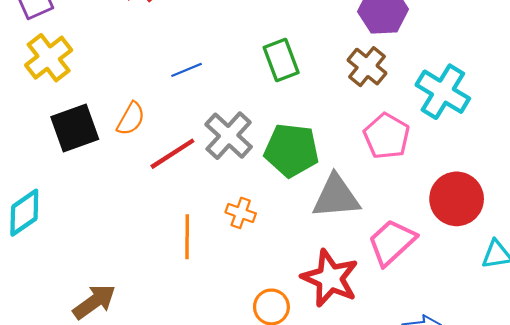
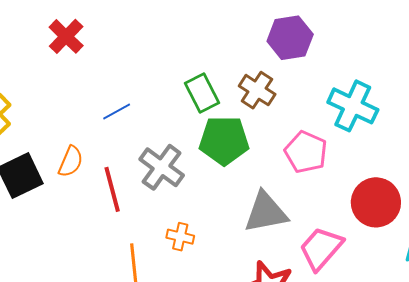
brown cross: (367, 67) -> (257, 90), moved
green pentagon: (292, 150) -> (224, 140), moved
red line: (172, 154) -> (112, 189), turned -66

